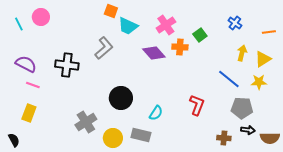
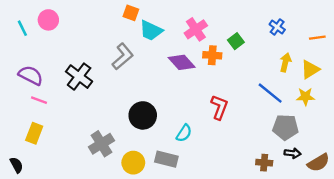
black cross: (67, 65) -> (79, 77), turned 30
red L-shape: (197, 105) -> (219, 107), moved
brown semicircle: (270, 138) -> (318, 163), turned -30

